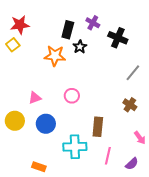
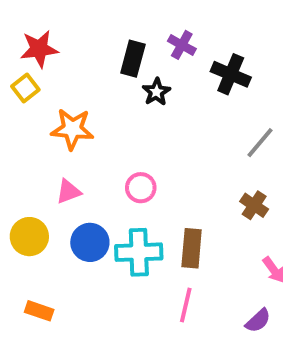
orange star: (55, 56) -> (72, 129), moved
cyan cross: (75, 147) -> (139, 252), moved
pink line: (108, 156) -> (186, 305), moved
orange rectangle: (39, 167) -> (39, 311), moved

